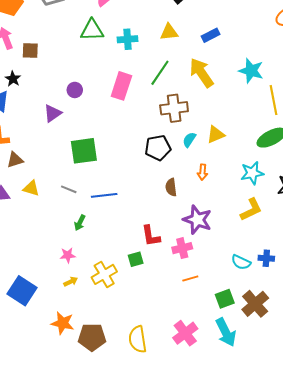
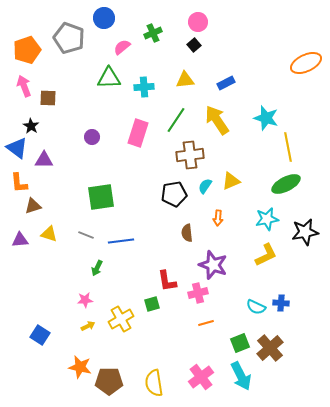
purple triangle: (52, 113) -> (44, 160), moved, turned 36
blue square: (22, 291) -> (40, 335), size x0.7

